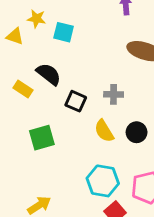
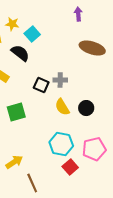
cyan square: (64, 32) -> (32, 34), turned 35
black semicircle: (49, 74) -> (20, 53), moved
gray cross: (114, 94) -> (60, 80), moved

